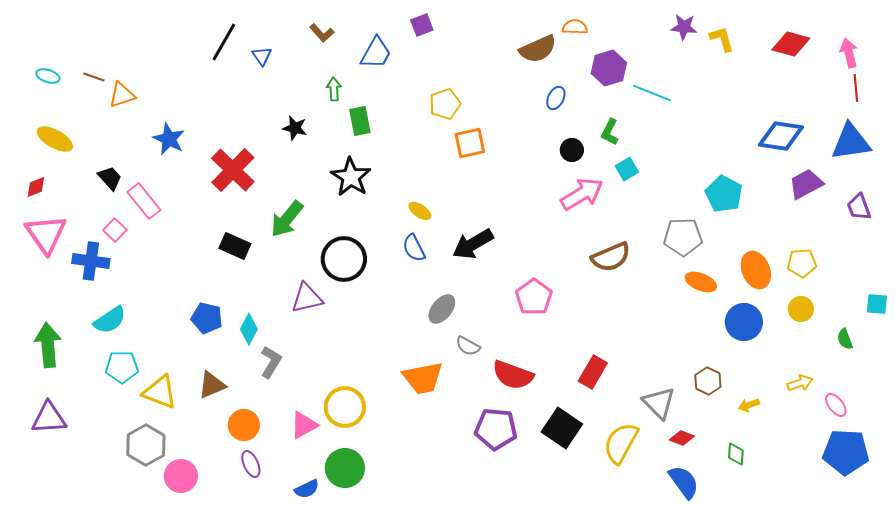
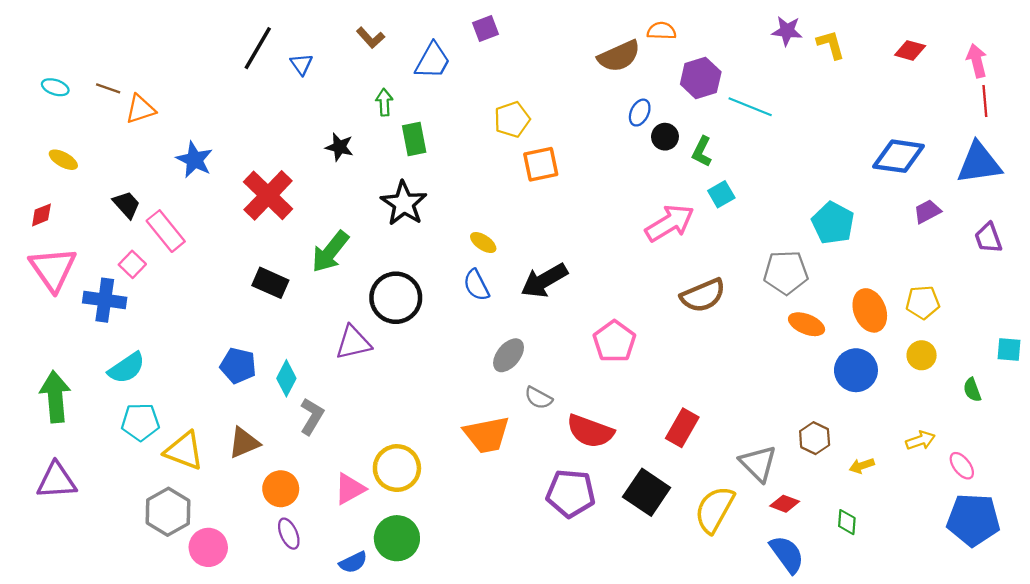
red diamond: (791, 44) -> (910, 50), size x0.7
yellow ellipse: (55, 139) -> (63, 160), size x0.7
black circle: (572, 150) -> (665, 137), moved
purple trapezoid: (806, 184) -> (927, 211), size x0.7

